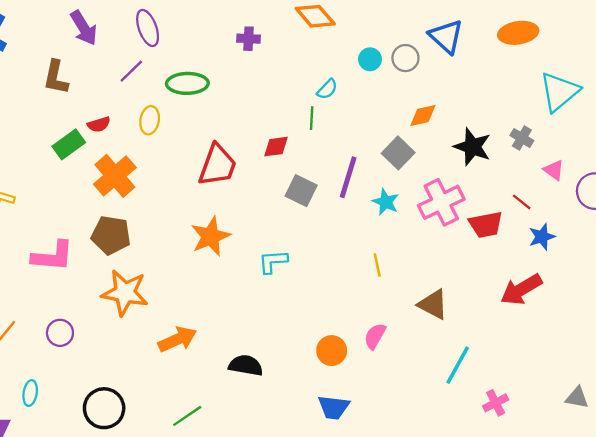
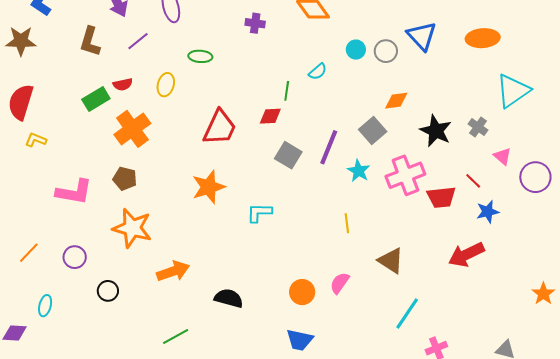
purple line: (131, 71) -> (138, 41), moved
green ellipse: (187, 83) -> (200, 56), size x0.7
green line: (312, 118) -> (287, 91), moved
brown pentagon: (111, 235) -> (125, 179), size x0.7
black circle: (104, 408) -> (108, 291), moved, size x0.6

